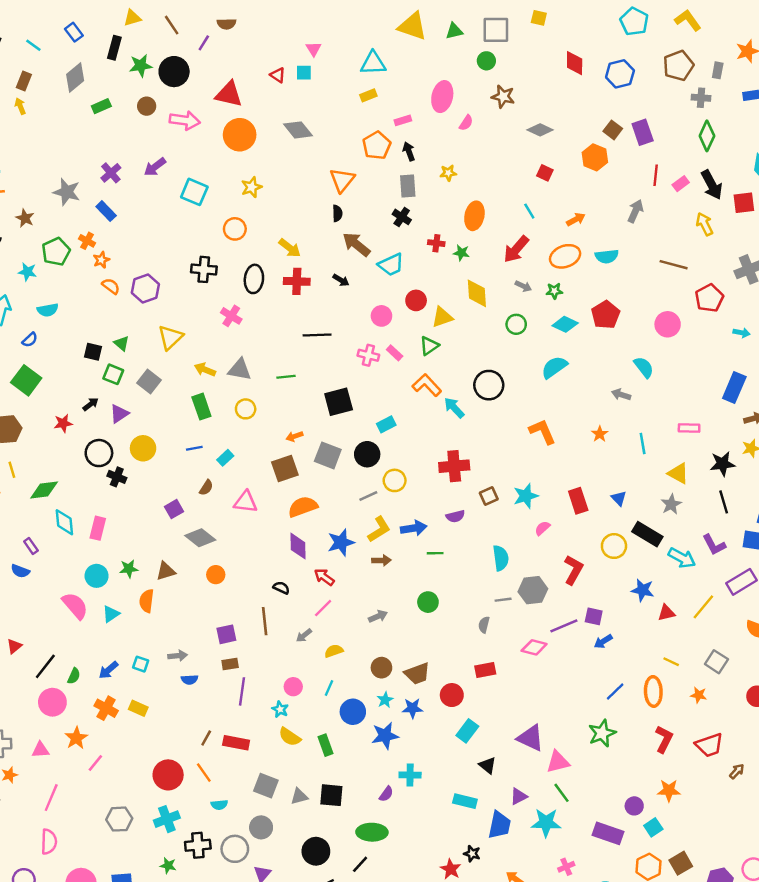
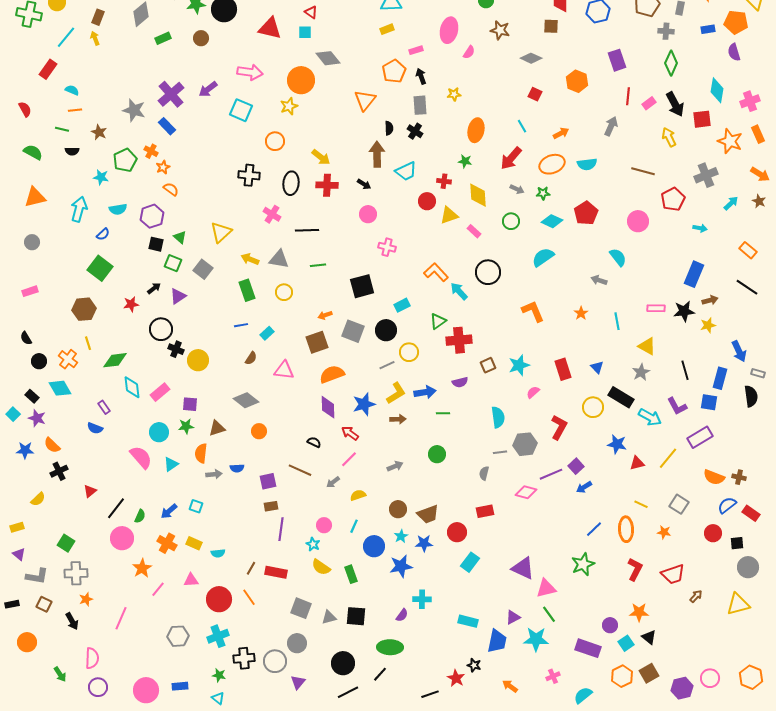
cyan square: (304, 73) -> (305, 32), moved
pink arrow: (185, 120) -> (250, 72), moved
brown square: (613, 130) -> (551, 26), moved, turned -35
orange circle: (240, 135) -> (301, 80), moved
purple cross: (111, 173) -> (171, 94), size x1.5
black semicircle: (337, 213) -> (389, 128), moved
red cross: (436, 243) -> (444, 181), moved
brown arrow: (356, 244) -> (377, 154), turned 50
purple hexagon: (145, 289) -> (152, 216), moved
pink circle: (381, 316) -> (368, 214), moved
black line: (317, 335) -> (307, 230), moved
green triangle: (429, 346) -> (438, 321), moved
pink rectangle: (395, 353) -> (474, 231), moved
yellow circle: (143, 448) -> (198, 360), moved
black star: (722, 464) -> (684, 311), moved
purple square: (174, 509) -> (190, 404), moved, turned 35
pink rectangle: (98, 528) -> (160, 392), turned 36
purple square: (594, 616) -> (576, 466), turned 35
brown line: (265, 621) -> (300, 470), turned -60
gray arrow: (178, 656) -> (214, 474), moved
blue semicircle: (190, 680) -> (237, 468), moved
pink triangle: (40, 750) -> (191, 580), moved
black triangle: (488, 765) -> (649, 637), moved
cyan semicircle: (219, 805) -> (218, 553), moved
pink semicircle: (49, 842) -> (92, 658), moved

